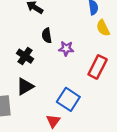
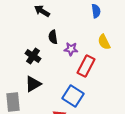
yellow semicircle: (103, 28) -> (104, 42), moved
red rectangle: (98, 67) -> (86, 66), moved

